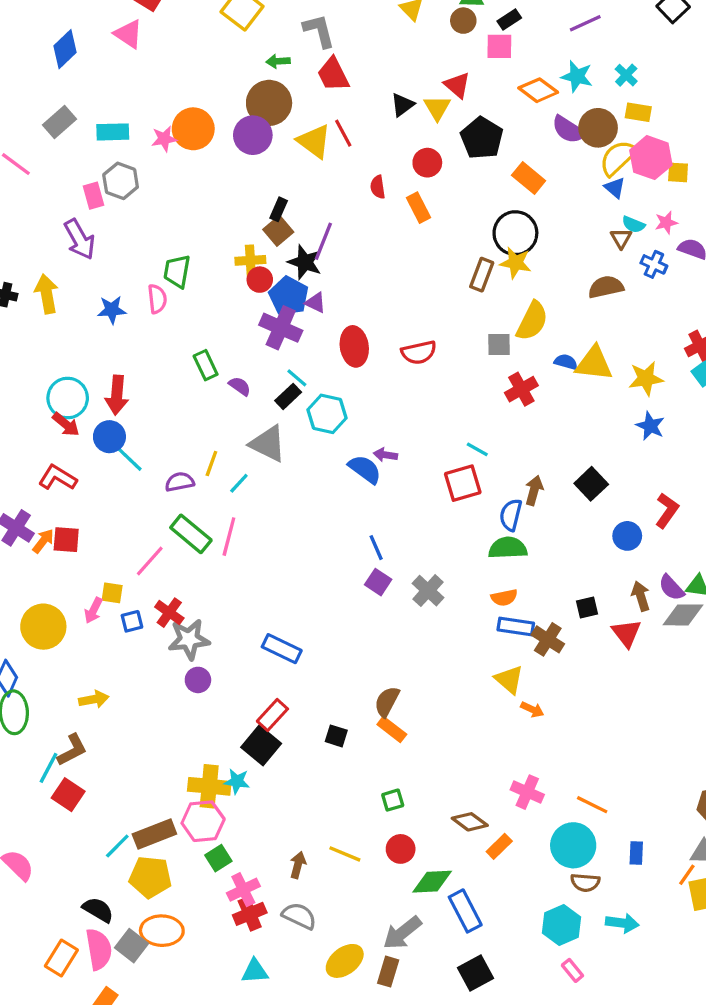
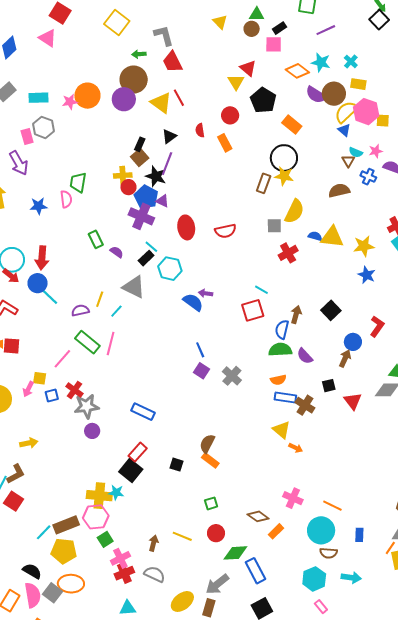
black triangle: (402, 105) -> (169, 136), moved
purple semicircle: (671, 588) -> (305, 356), moved
brown arrow: (641, 596) -> (345, 358), moved, turned 42

